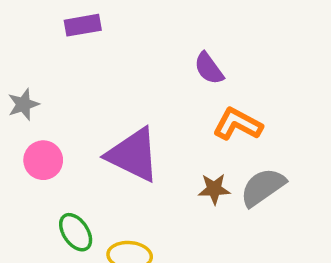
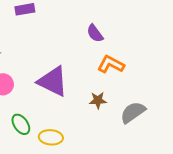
gray semicircle: (263, 187) -> (133, 112), moved

